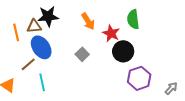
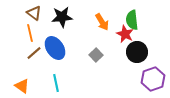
green semicircle: (133, 19) -> (132, 20), moved
brown triangle: (34, 26) -> (34, 13), moved, turned 42
brown line: (28, 64) -> (34, 53), moved

